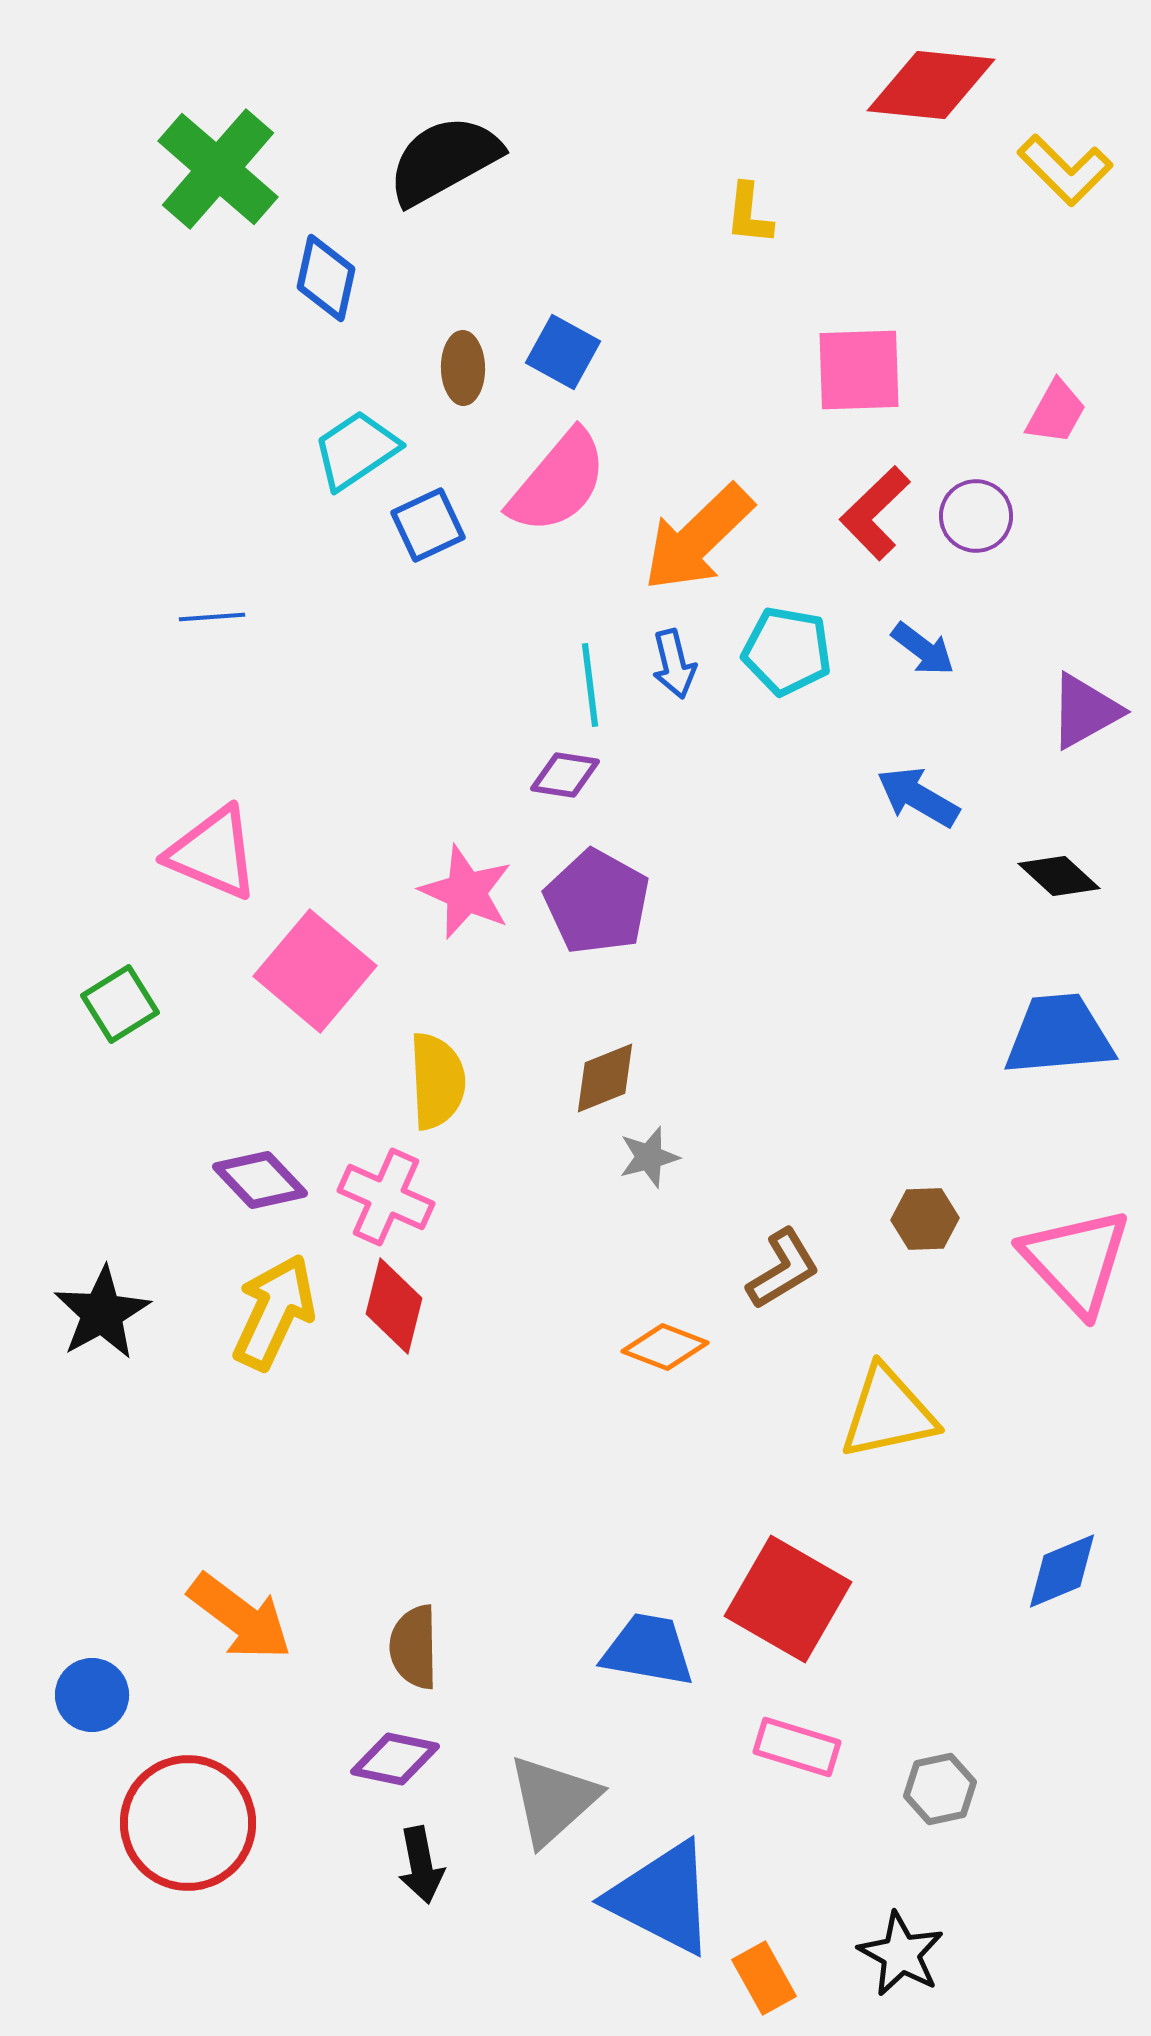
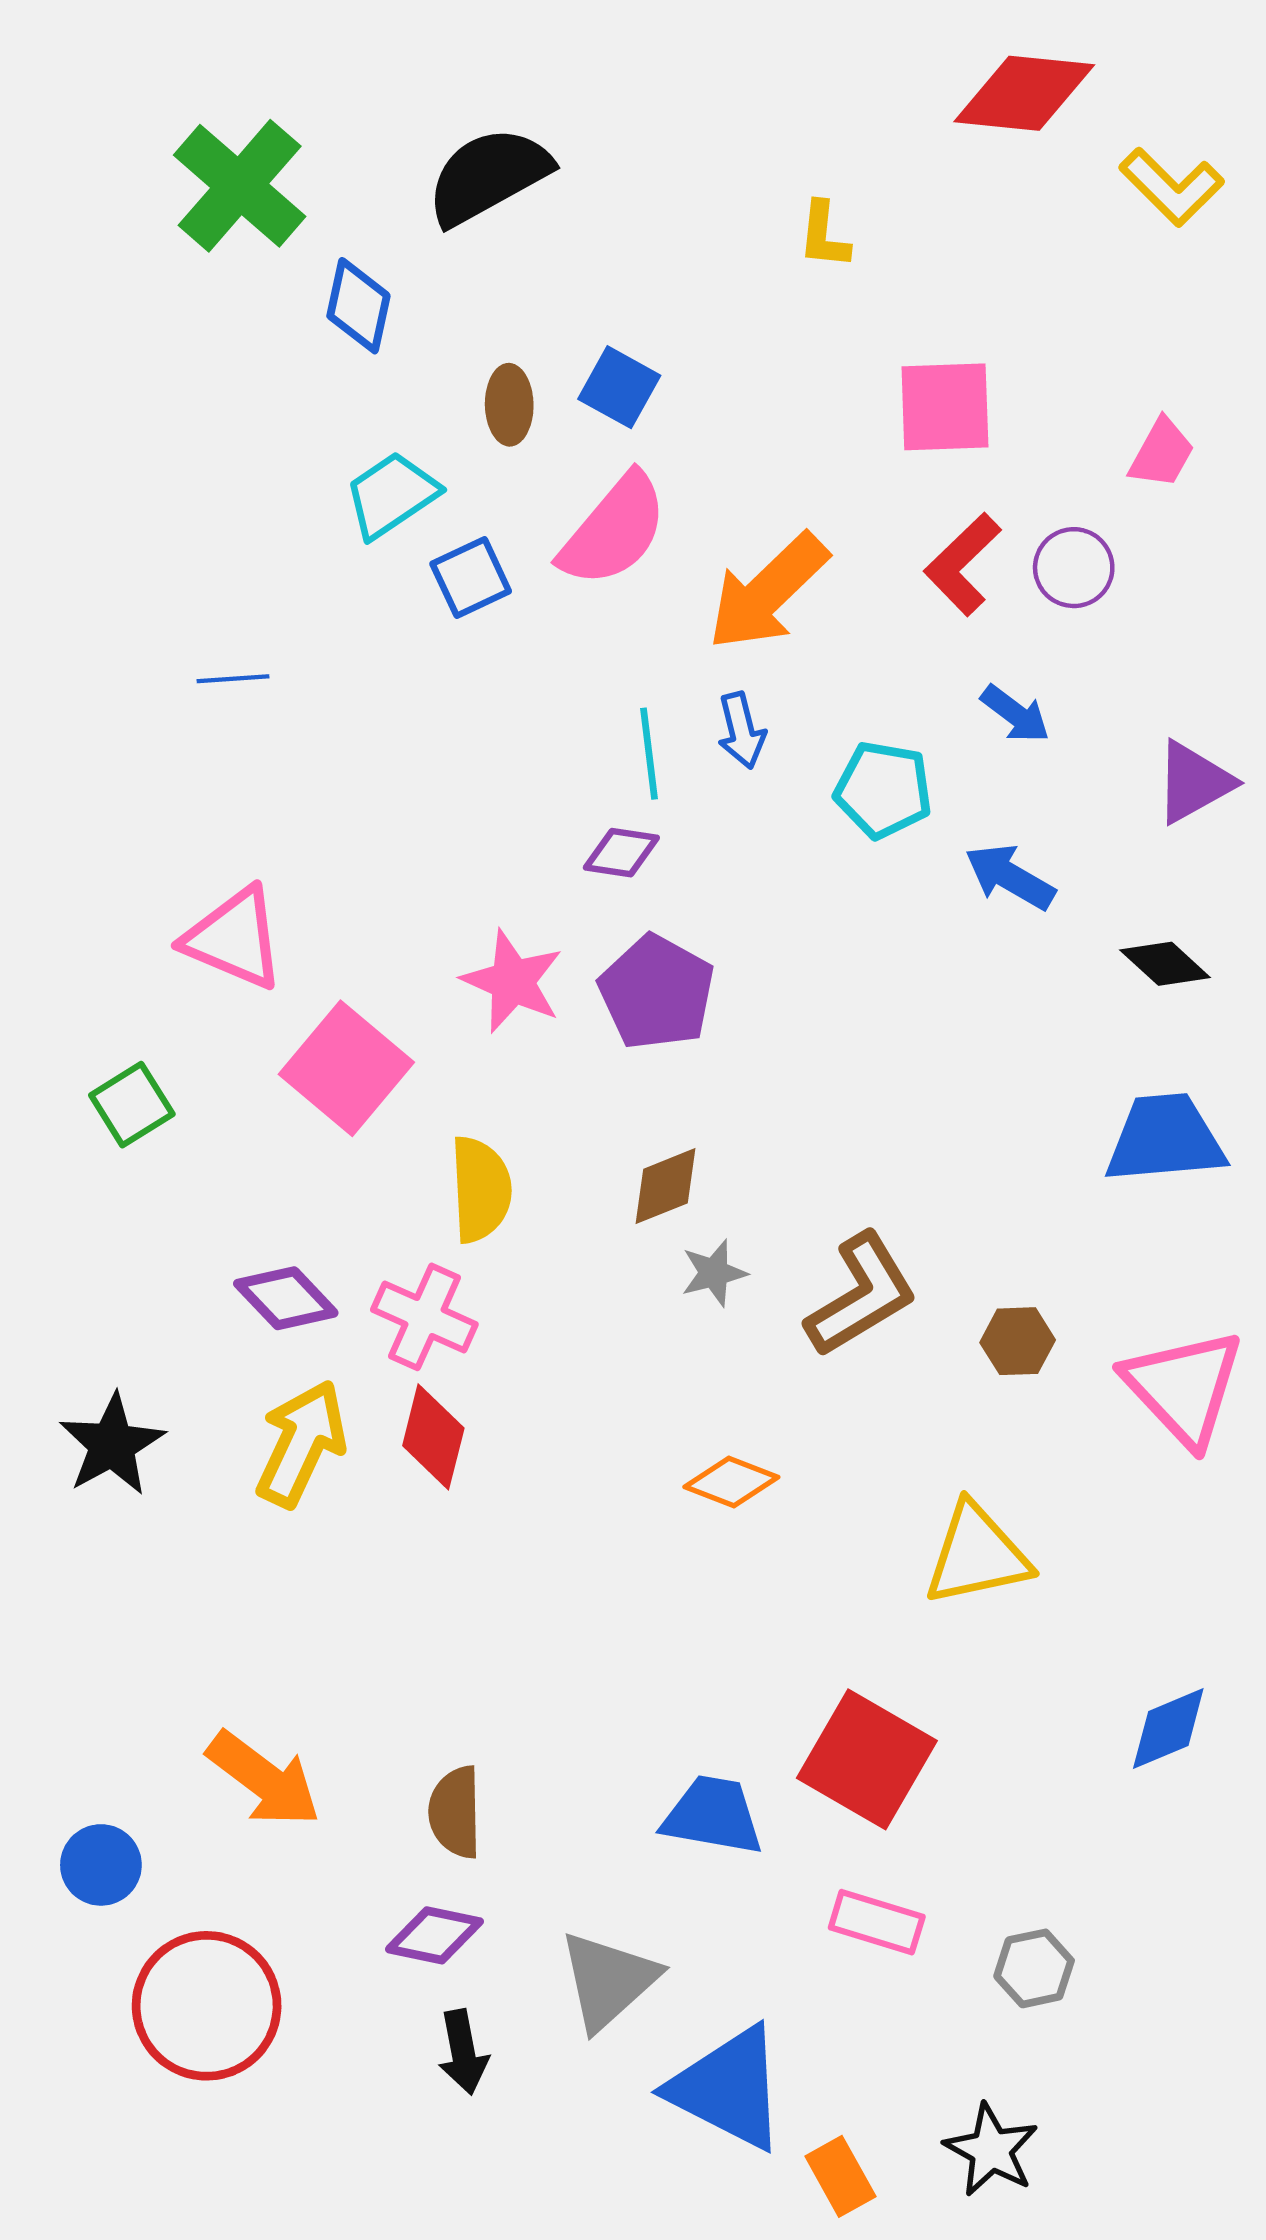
cyan pentagon: (787, 651) -> (883, 790), moved
brown L-shape: (783, 1269) -> (861, 1295), moved, size x1.4

